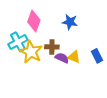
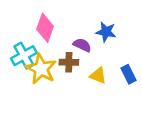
blue star: (70, 22) -> (106, 32), moved
purple semicircle: (62, 58) -> (82, 45), moved

